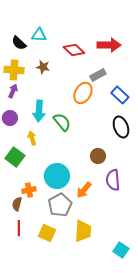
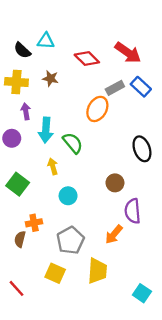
red arrow: (109, 45) -> (128, 53), turned 35
purple arrow: (13, 91) -> (26, 111), moved, turned -32
blue rectangle: (120, 95) -> (141, 87), moved
yellow arrow: (32, 138) -> (53, 166), moved
cyan circle: (57, 176) -> (68, 196), moved, size x0.6
orange arrow: (84, 190) -> (114, 234), moved
red line: (19, 228) -> (16, 288), moved, turned -42

